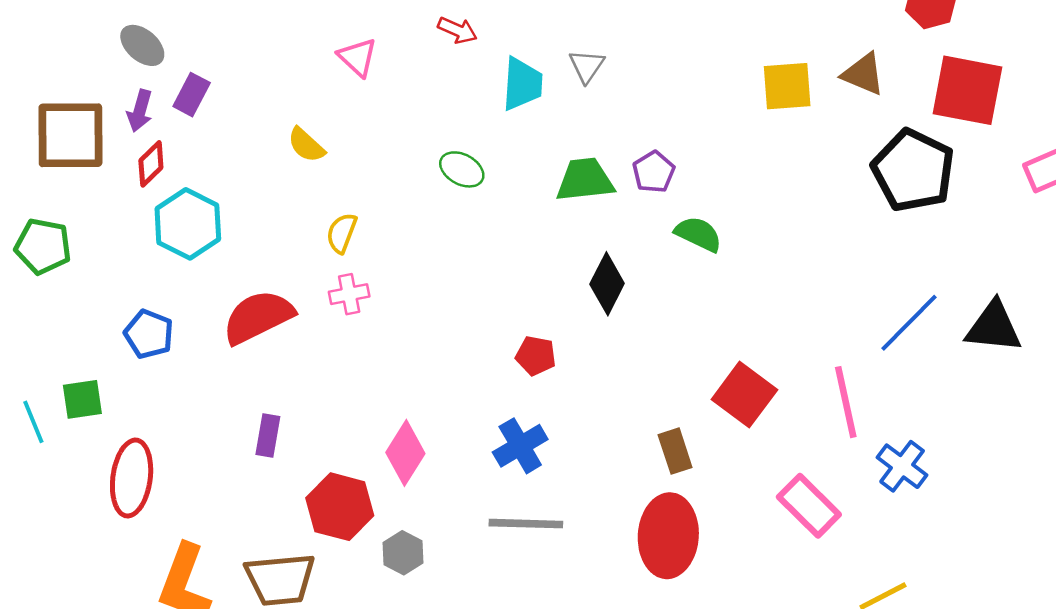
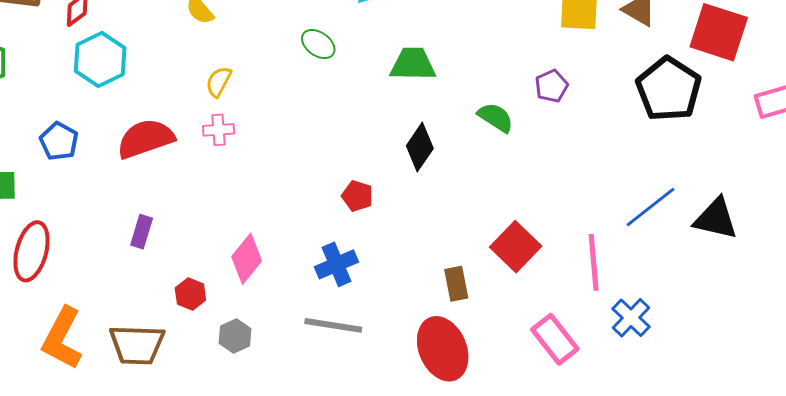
purple pentagon: (654, 172) -> (551, 86), moved
red hexagon: (340, 507) -> (190, 294), size x0.6
red ellipse: (668, 536) -> (443, 349), turned -34

